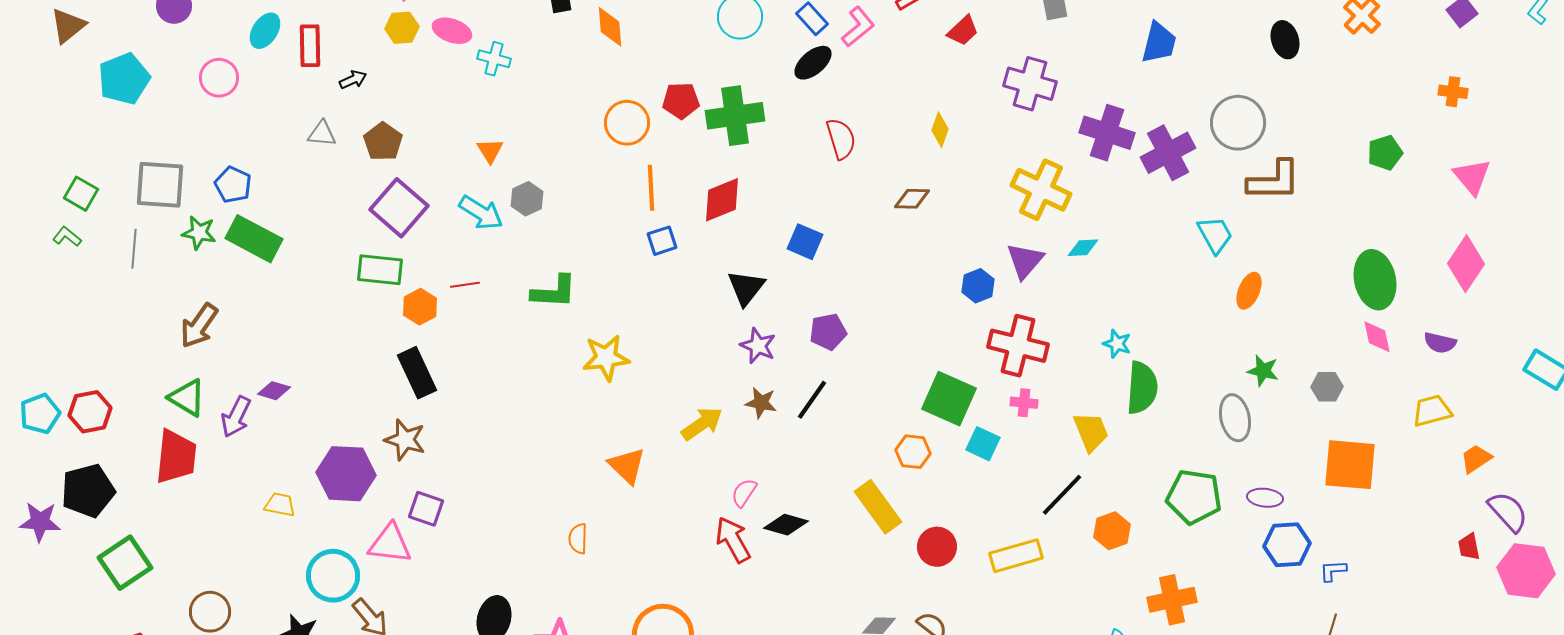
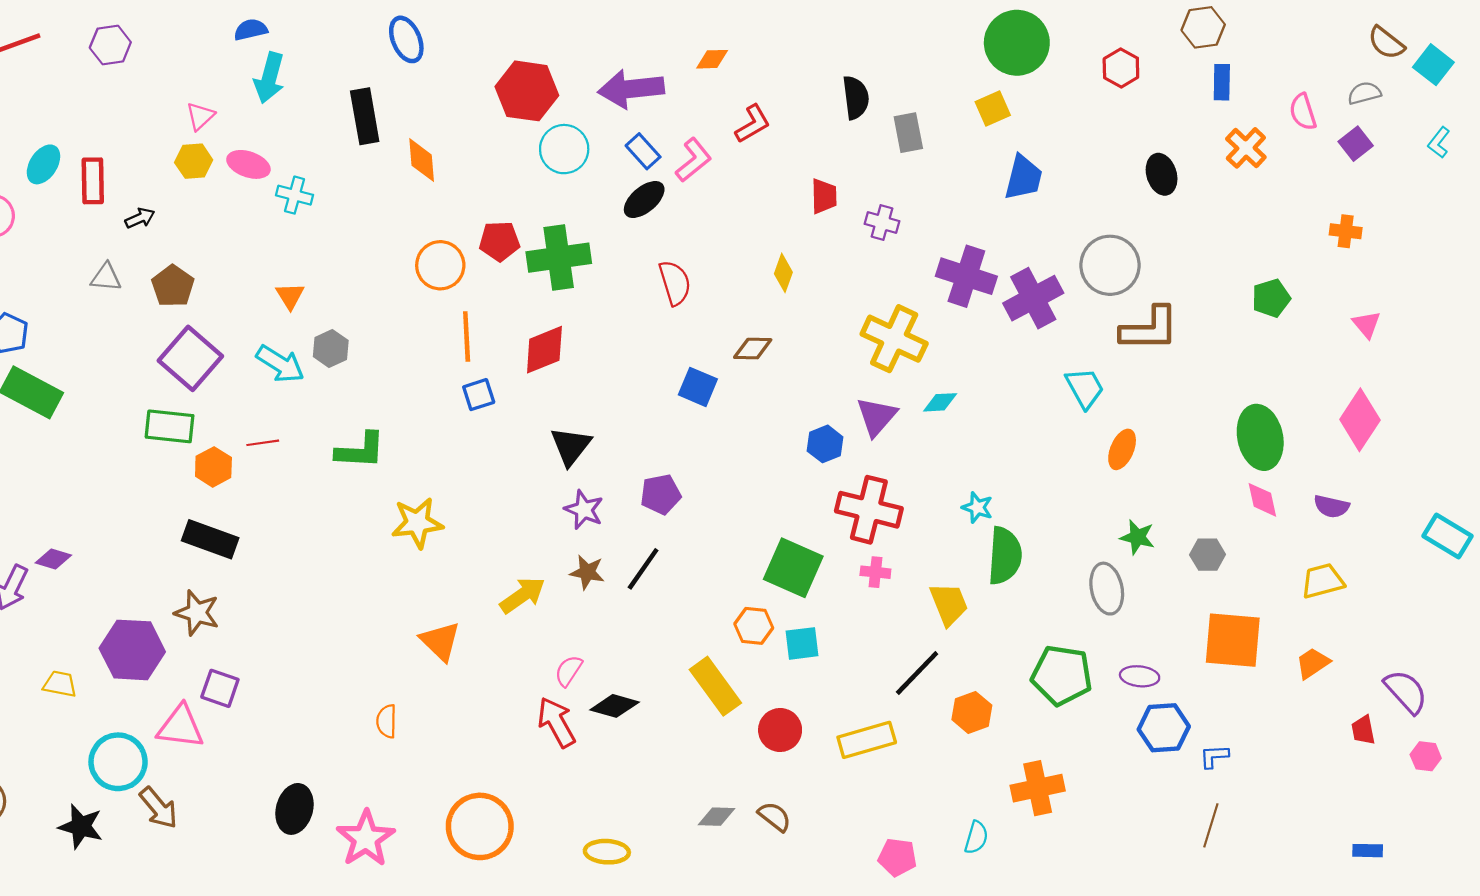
red trapezoid: (963, 31) -> (824, 196), moved, turned -48
purple cross: (1030, 84) -> (882, 223), size x0.6
pink triangle: (1472, 177) -> (1366, 324), size x0.7
blue square: (805, 242) -> (698, 387), moved
black rectangle: (417, 373) -> (210, 539), turned -45
cyan square: (983, 444) -> (802, 643), moved, turned -32
orange trapezoid: (1476, 459) -> (1313, 663), moved
pink hexagon: (1526, 571) -> (1426, 756), size x0.5

